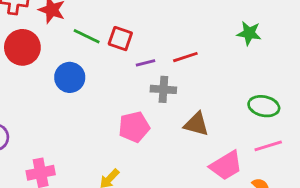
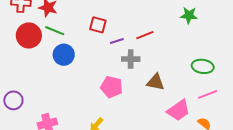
green line: (87, 36) -> (55, 31), moved
pink pentagon: (134, 127) -> (112, 87), turned 30

